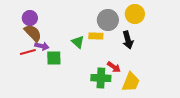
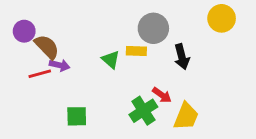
yellow circle: (135, 14) -> (222, 18), moved
purple circle: (30, 18) -> (24, 31), moved
green square: (54, 58) -> (77, 116), moved
green cross: (101, 78) -> (143, 111), turned -36

